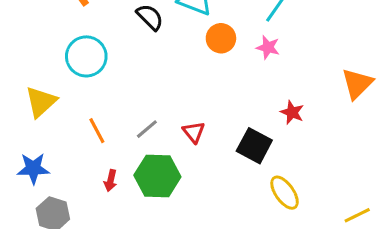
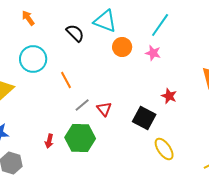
gray line: (147, 129) -> (82, 105), moved
orange line: (97, 131) -> (66, 80), moved

